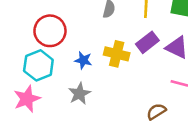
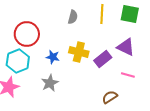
purple rectangle: (147, 42) -> (103, 59), moved

